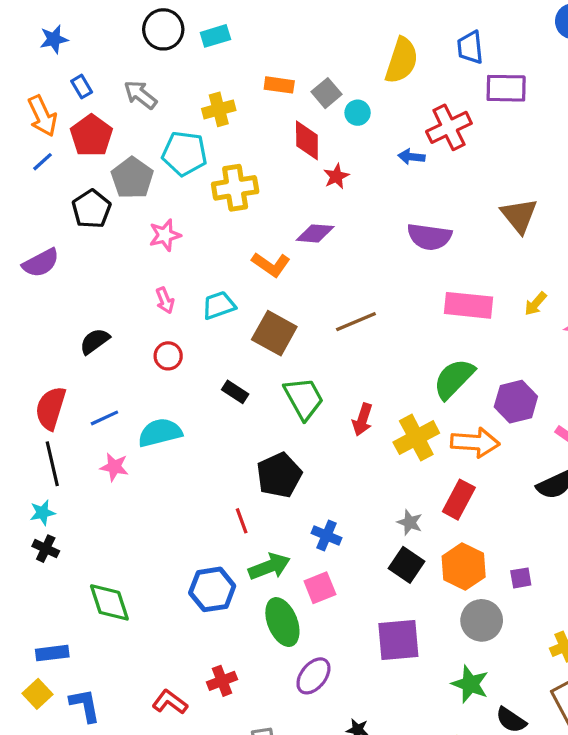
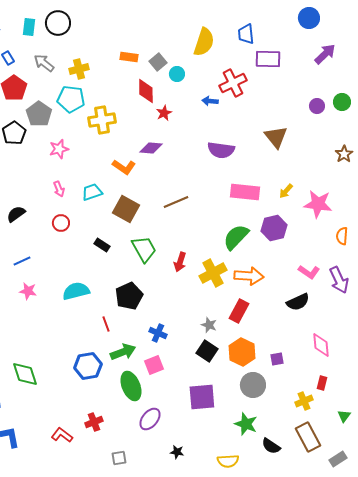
cyan rectangle: (215, 36) -> (29, 27), moved, turned -66
yellow cross: (219, 109) -> (79, 69), moved
purple hexagon: (516, 402) -> (274, 228), moved
cyan semicircle: (160, 433) -> (76, 291), moved

